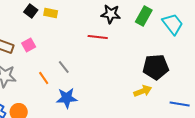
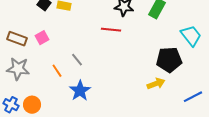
cyan trapezoid: (173, 24) -> (191, 36), moved
blue star: (67, 98) -> (80, 91), turned -30
blue line: (180, 104) -> (193, 97), turned -36

